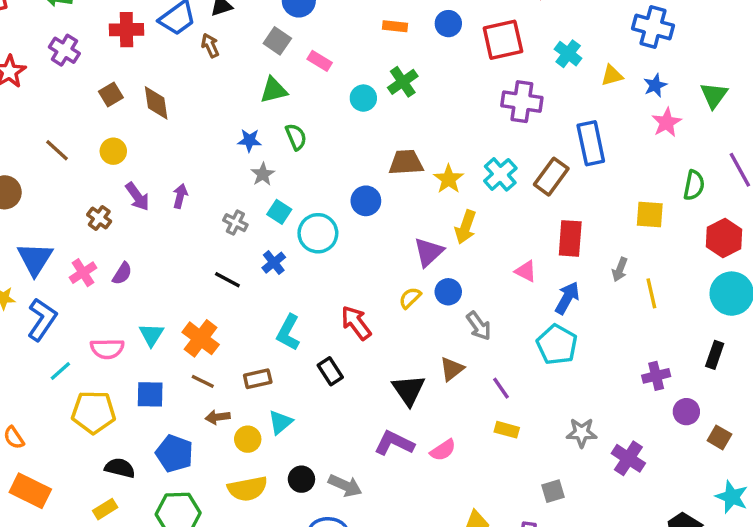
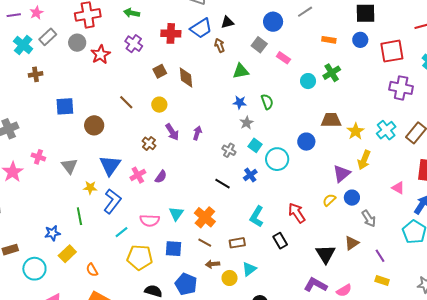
green triangle: (274, 90) -> (241, 71), moved

